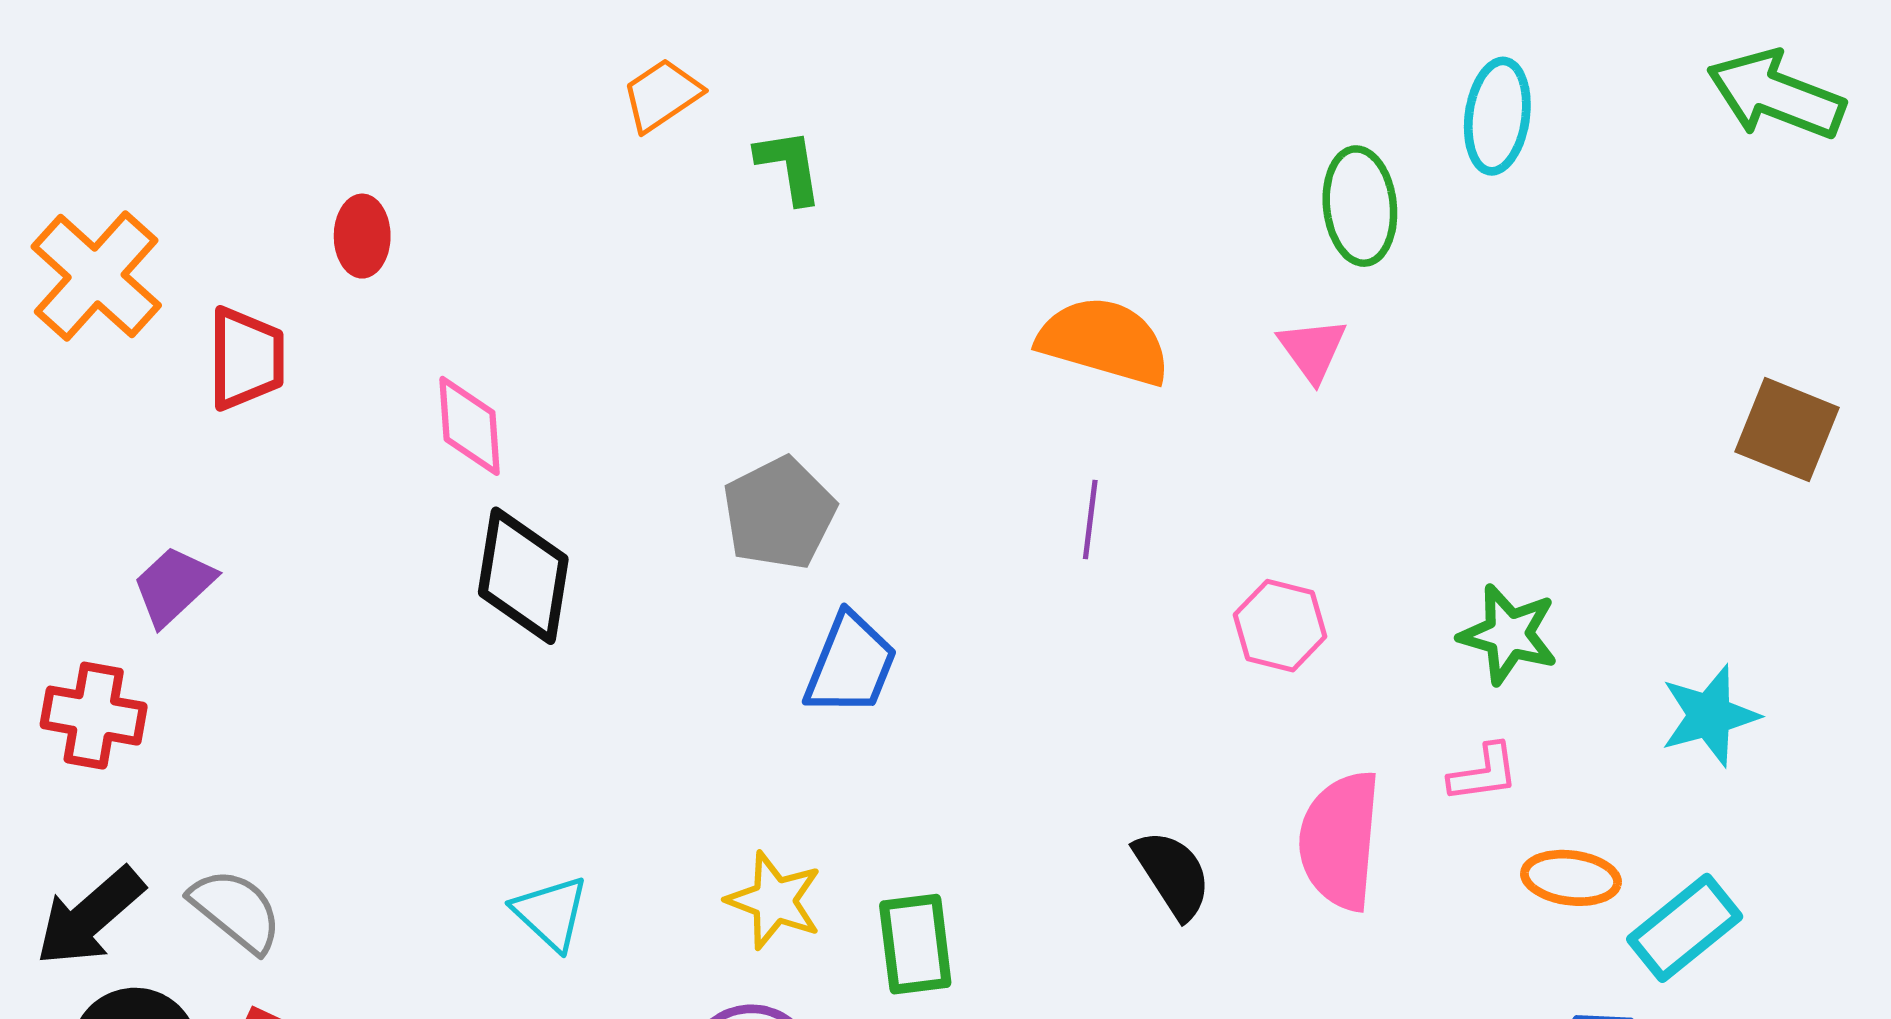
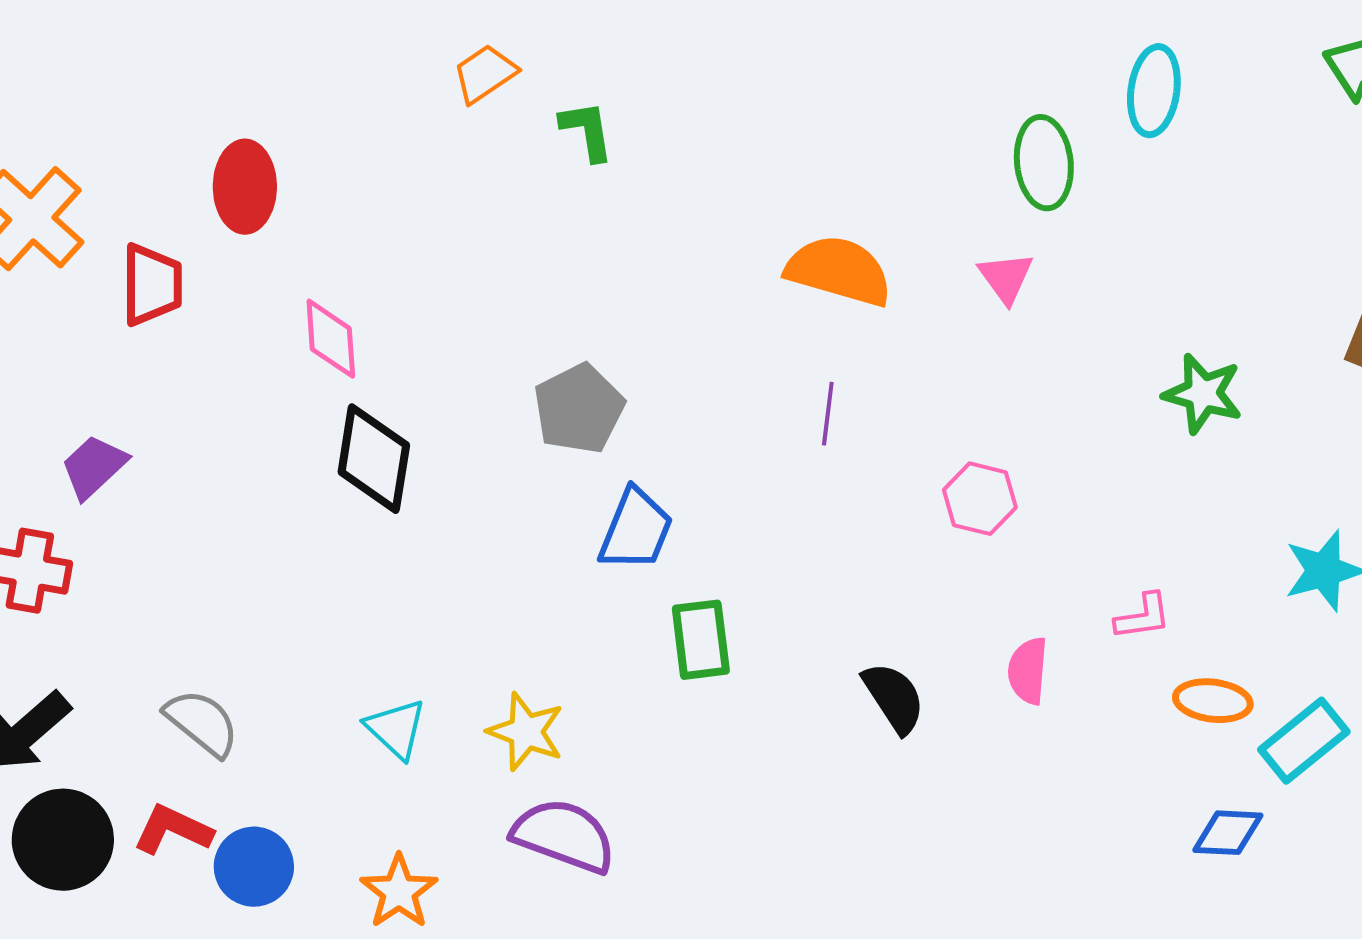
red ellipse: (362, 236) -> (245, 187), size x1.4
green star: (1509, 634) -> (1203, 394), moved
pink semicircle: (1340, 840) -> (1028, 671), size x0.6
yellow star: (774, 900) -> (526, 732), moved
gray semicircle: (236, 910) -> (202, 723), moved
green rectangle: (915, 944) -> (701, 640), moved

